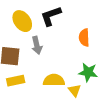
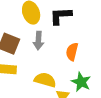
orange semicircle: (84, 38) -> (72, 52), moved

